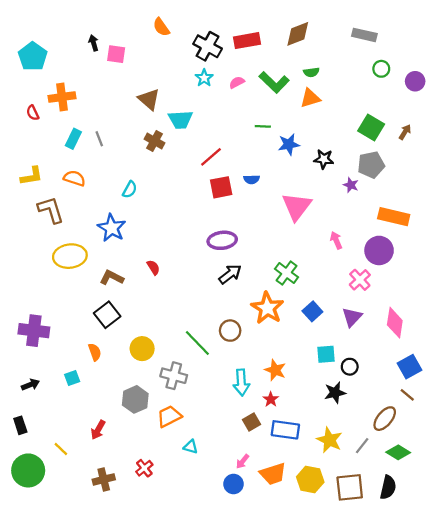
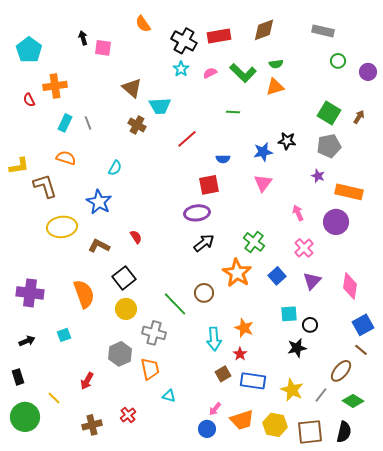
blue star: (289, 144) -> (263, 152), moved
yellow L-shape: (32, 176) -> (19, 166), moved
purple star: (351, 185) -> (318, 176), moved
red square: (221, 187) -> (209, 185), moved
pink triangle: (297, 206) -> (263, 183), size x0.7
pink cross: (360, 280) -> (304, 248), moved
black square: (107, 315) -> (124, 278), moved
orange semicircle: (95, 352) -> (84, 294), moved, size x1.8
orange trapezoid: (169, 416) -> (150, 369), turned 105

